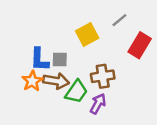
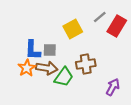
red rectangle: (140, 45) -> (117, 26), moved
purple arrow: (98, 104) -> (113, 87), moved

